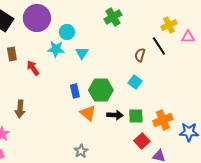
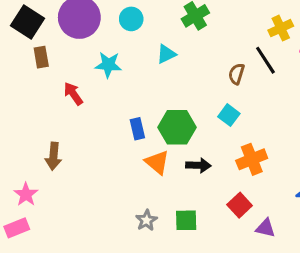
cyan circle: (67, 32) -> (131, 19), moved
cyan triangle: (82, 53) -> (166, 54), moved, turned 32
brown rectangle: (12, 54) -> (41, 57), moved
green square: (136, 116) -> (186, 220), moved
orange cross: (163, 120) -> (252, 159), moved

